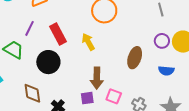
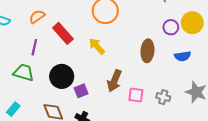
red rectangle: (58, 34) -> (63, 33), moved
brown arrow: (97, 78) -> (114, 81), turned 35
purple square: (87, 98) -> (81, 91), moved

